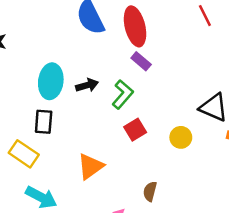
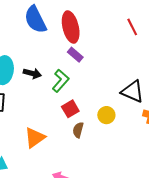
red line: (205, 16) -> (132, 27), moved
black arrow: (87, 85) -> (32, 73), turned 30
brown semicircle: (150, 191) -> (78, 130), moved

